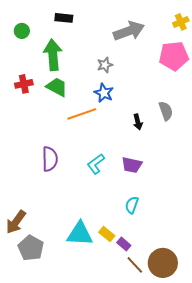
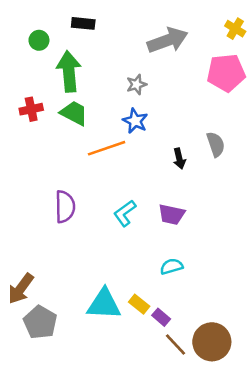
yellow cross: (181, 22) -> (235, 29), turned -35
green circle: (22, 31) -> (39, 40), moved
cyan semicircle: (132, 205) -> (172, 266), turned 54

